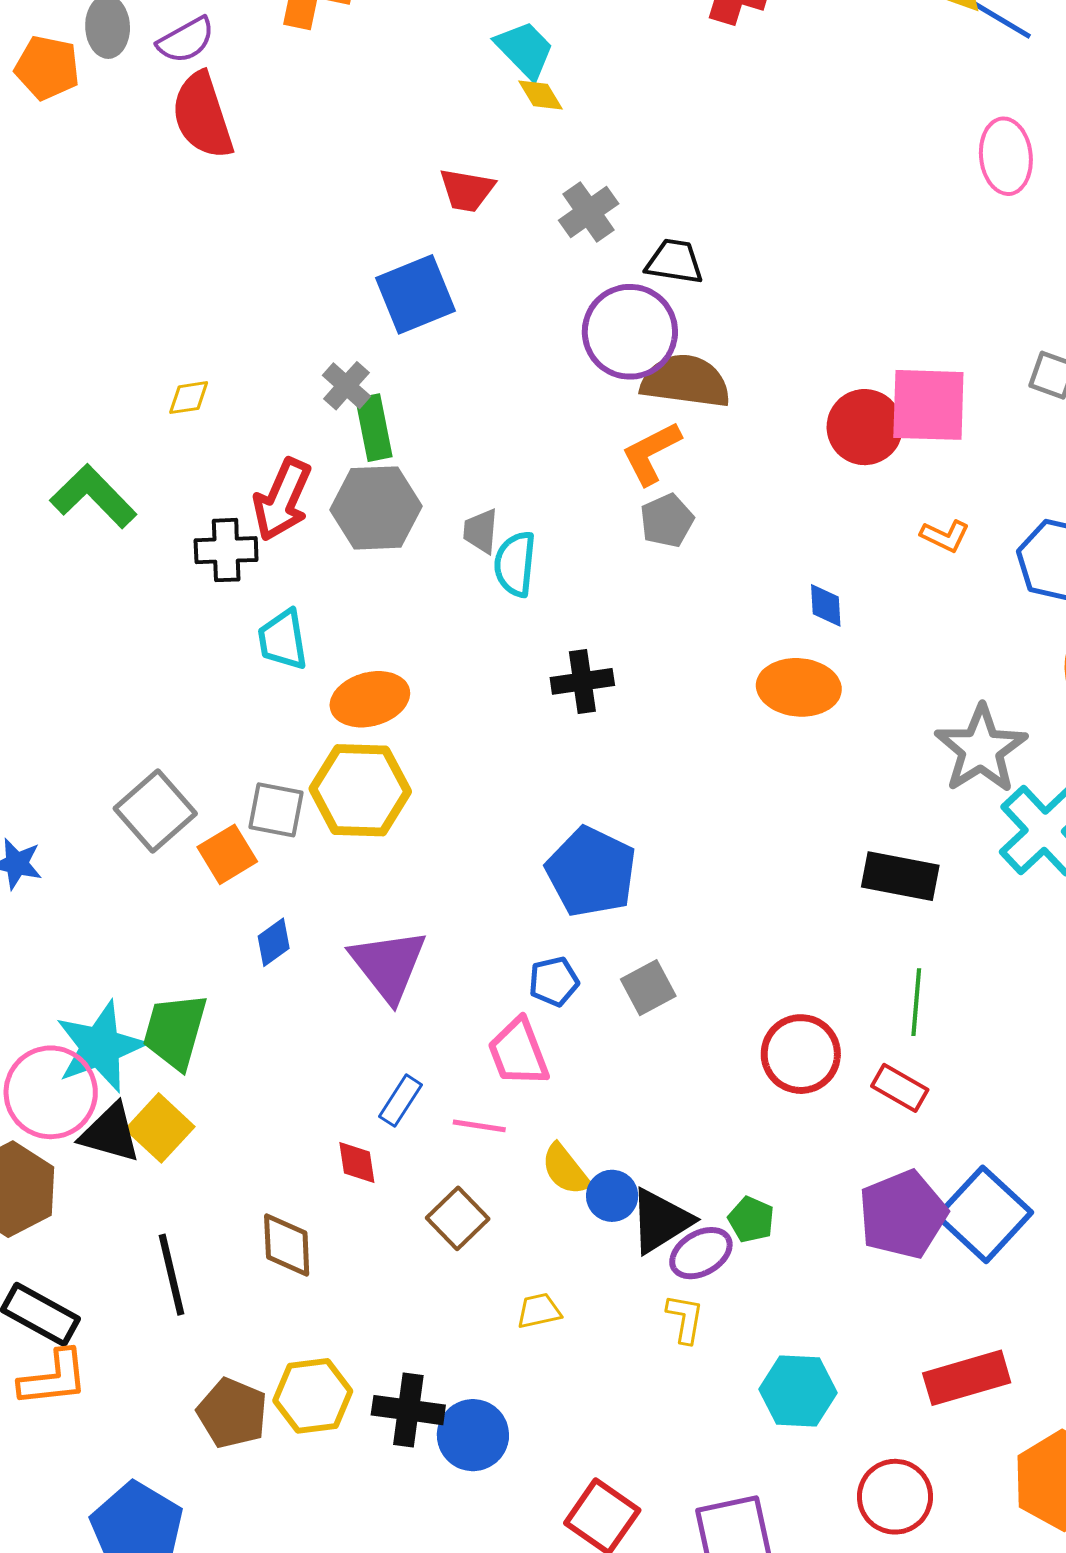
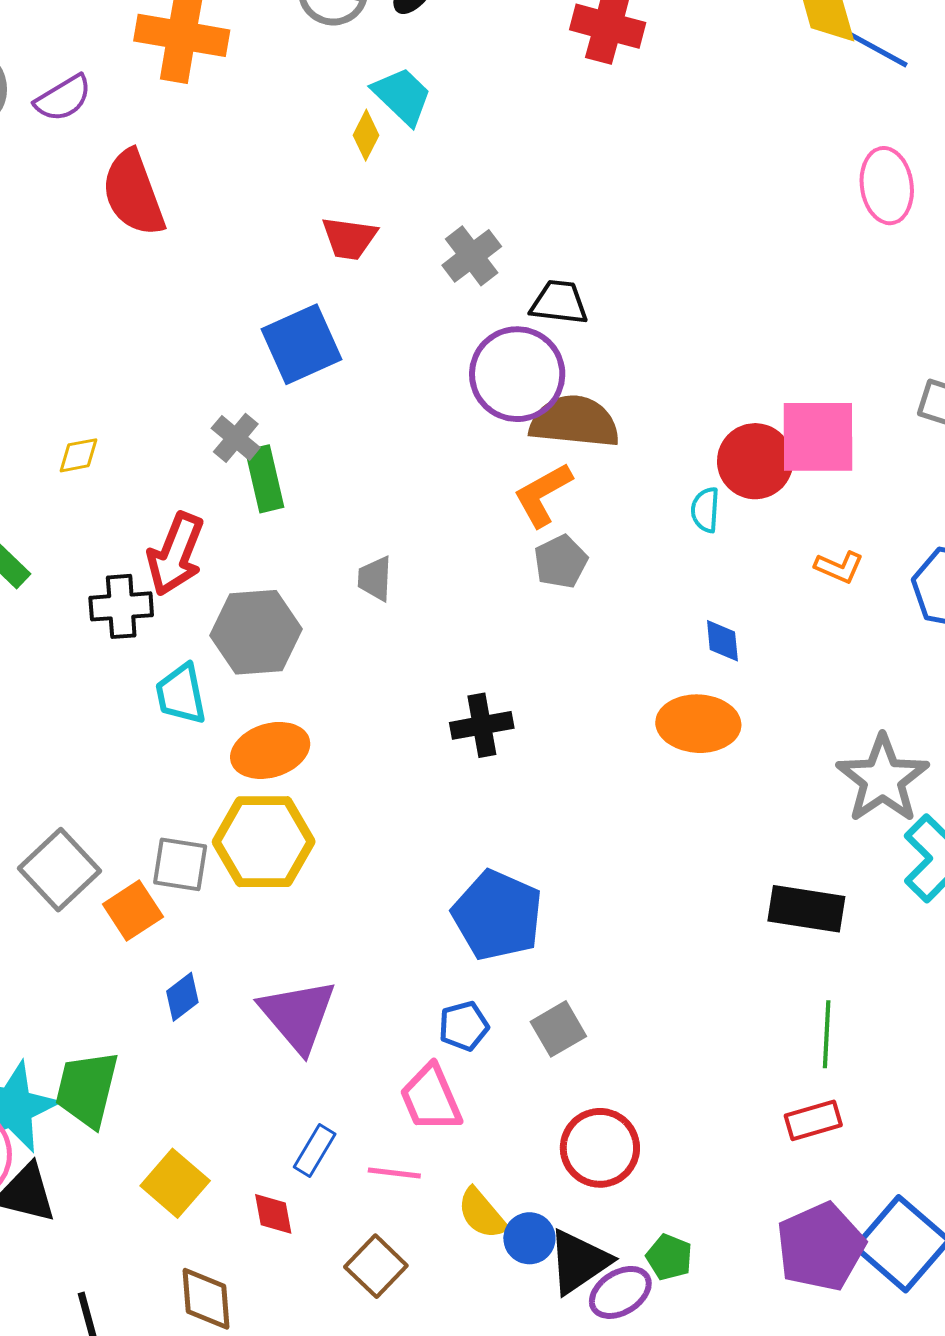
yellow diamond: (541, 95) -> (366, 135), moved, turned 60
red semicircle: (202, 116) -> (133, 193), moved
gray hexagon: (376, 508) -> (256, 632), moved
cyan semicircle: (515, 564) -> (705, 510), moved, size x0.7
red circle: (801, 1054) -> (600, 1148), moved
red rectangle: (900, 1088) -> (813, 1120), turned -44
yellow square: (160, 1128) -> (175, 1183), moved

